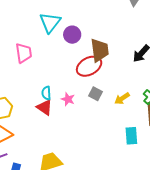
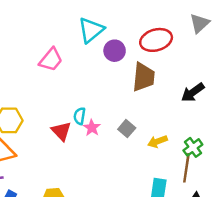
pink trapezoid: (24, 53) -> (51, 60), turned 35
red ellipse: (89, 66) -> (156, 40), moved
cyan semicircle: (46, 93) -> (80, 116), moved

